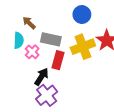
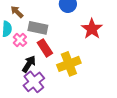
yellow cross: (83, 47) -> (69, 64), moved
red rectangle: (58, 60) -> (45, 48), turned -48

